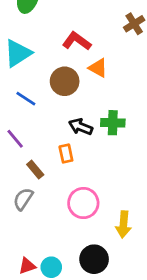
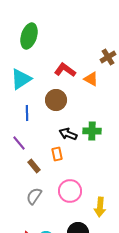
orange triangle: (98, 68) -> (91, 79), moved
blue line: (26, 99) -> (27, 113), turned 56
gray semicircle: (23, 199) -> (34, 196), moved

